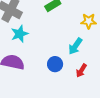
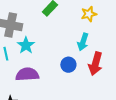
red arrow: (81, 71) -> (95, 64), size x1.6

